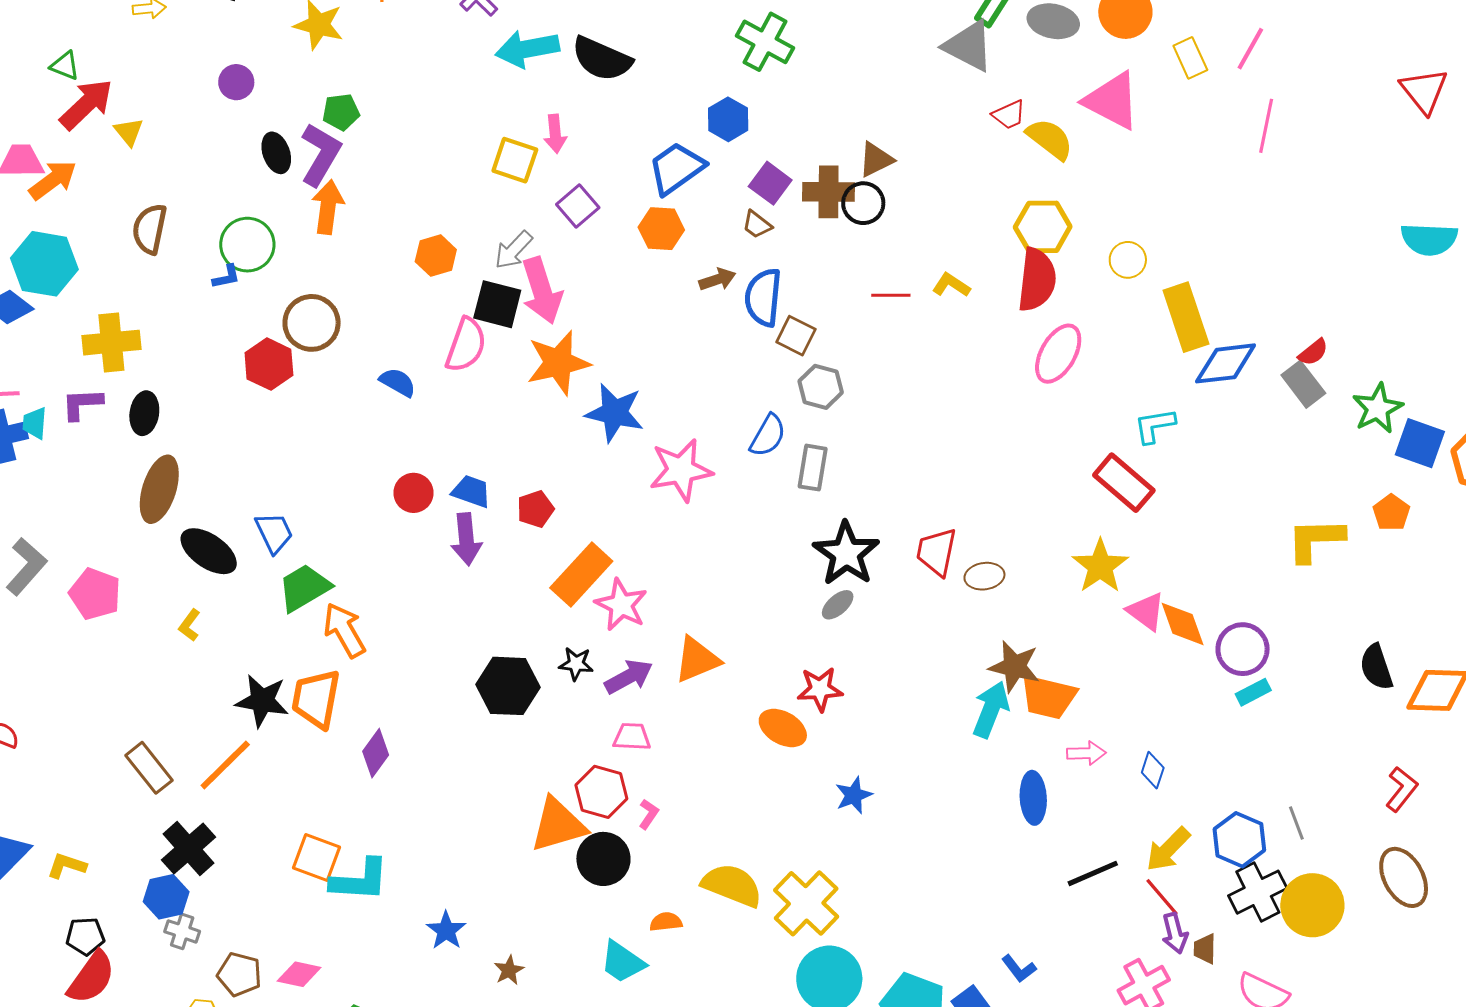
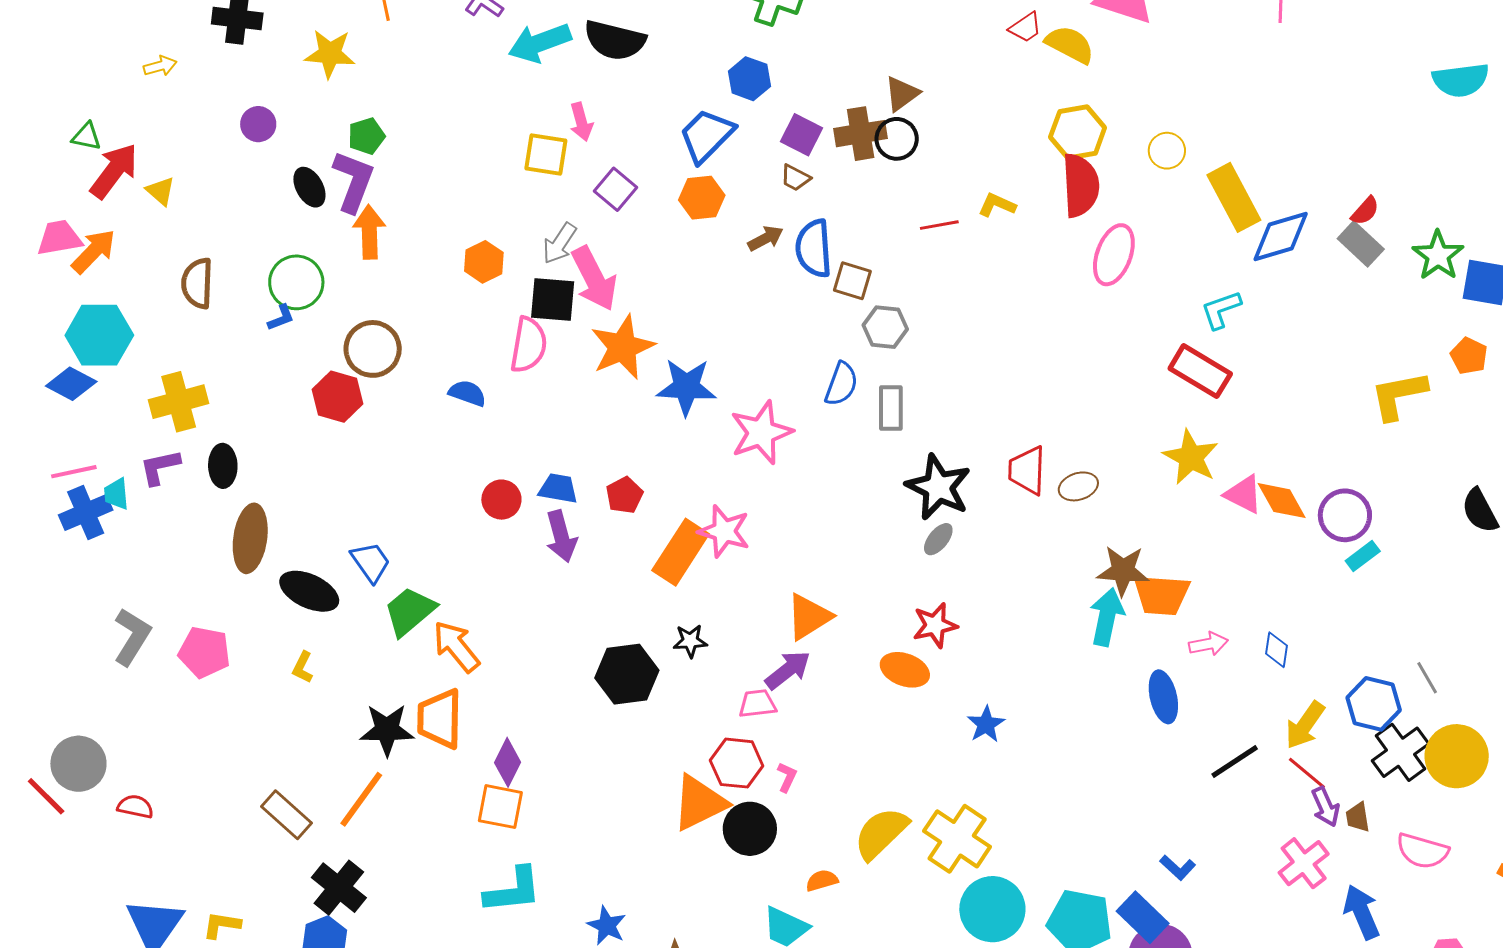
pink star: (621, 605) -> (724, 531), moved
purple arrow: (629, 677) -> (788, 670), moved
orange square: (317, 858) -> (500, 807), moved
yellow semicircle: (732, 885) -> (881, 833), turned -56

